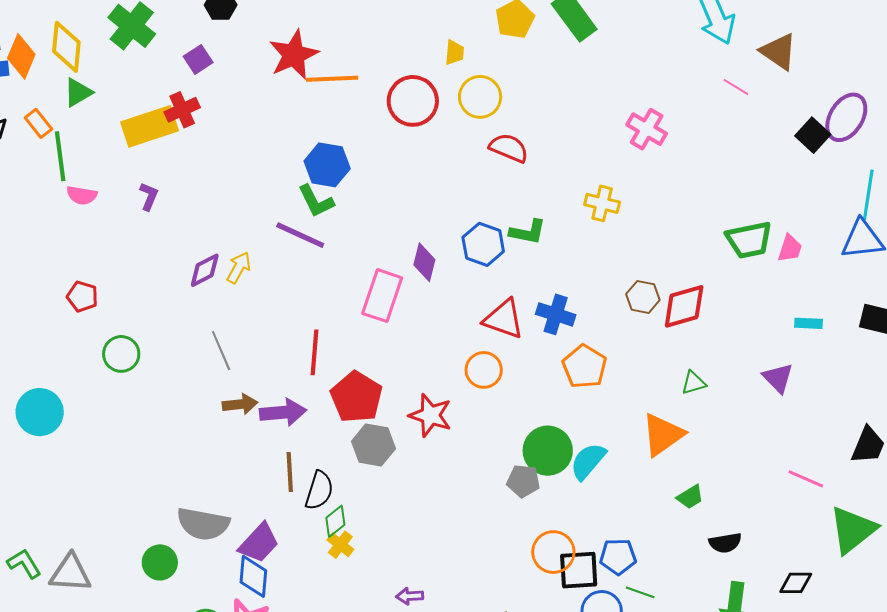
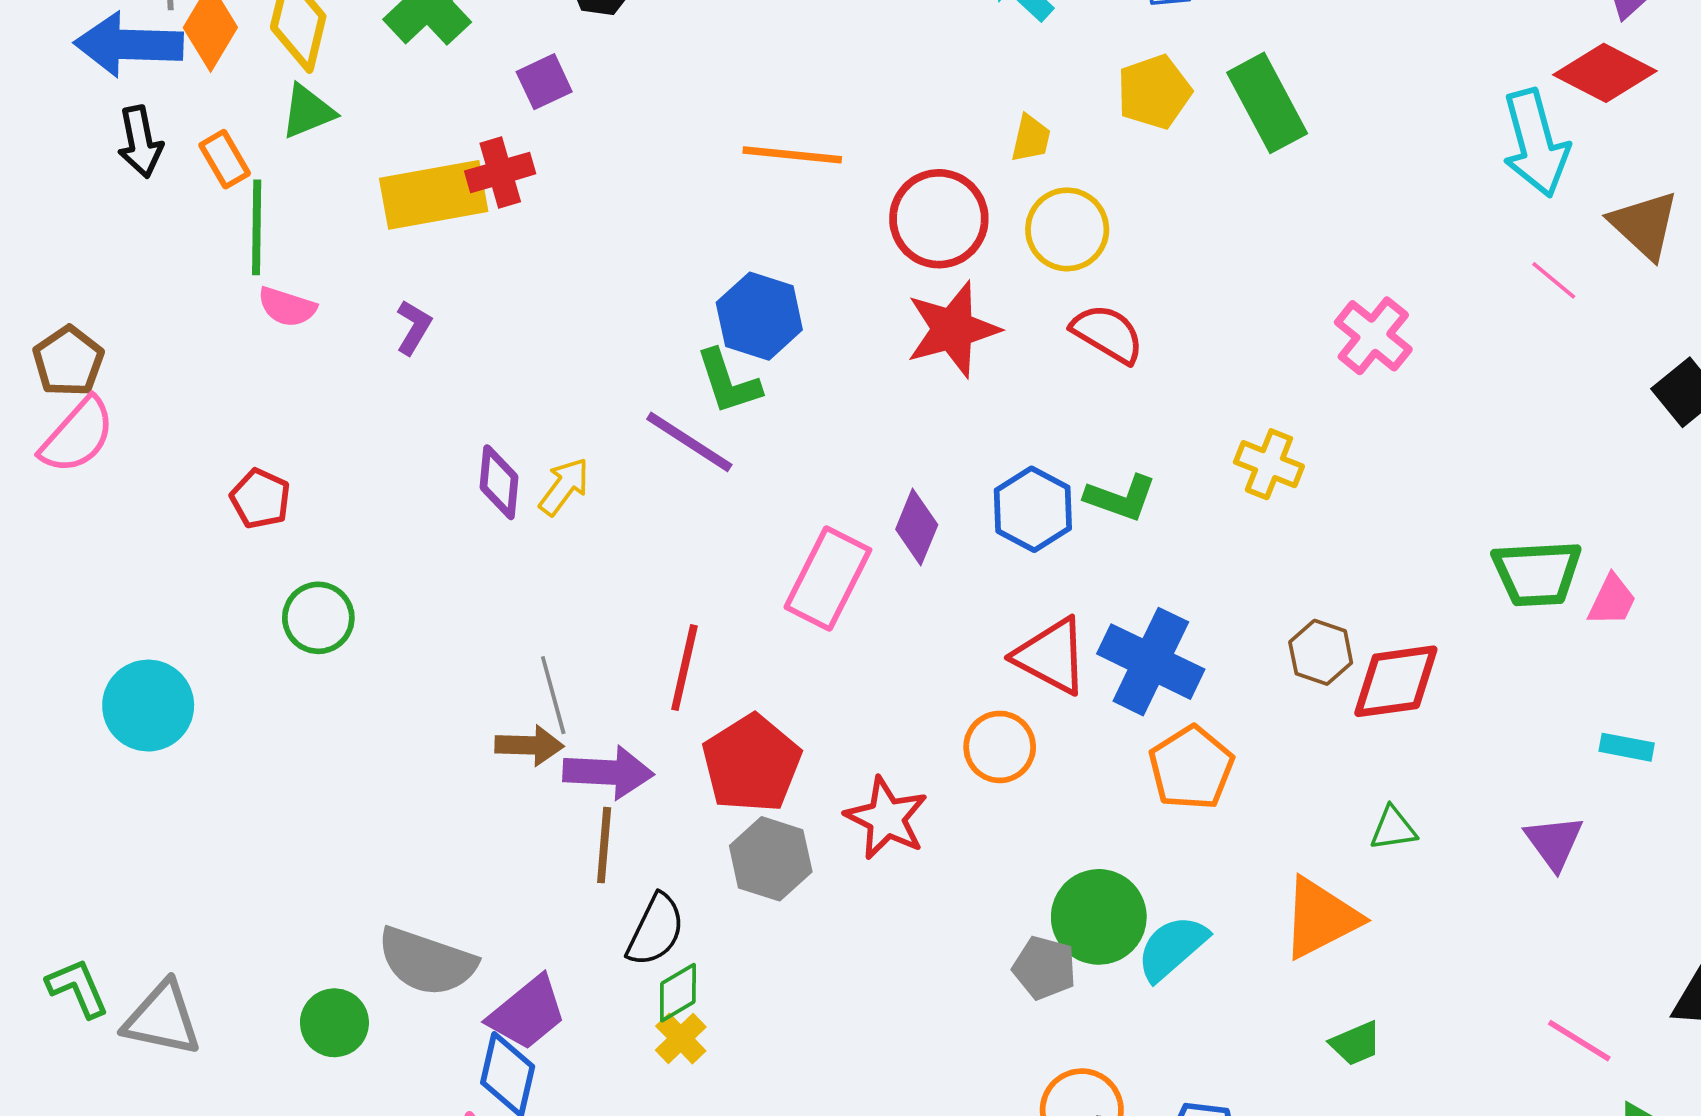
red star: (294, 55) -> (953, 329), moved
purple diamond: (205, 270) -> (499, 482), turned -66
blue cross: (556, 314) -> (1151, 662), size x1.4
gray line: (221, 351) -> (553, 695), moved
brown line: (290, 472) -> (604, 845), moved

